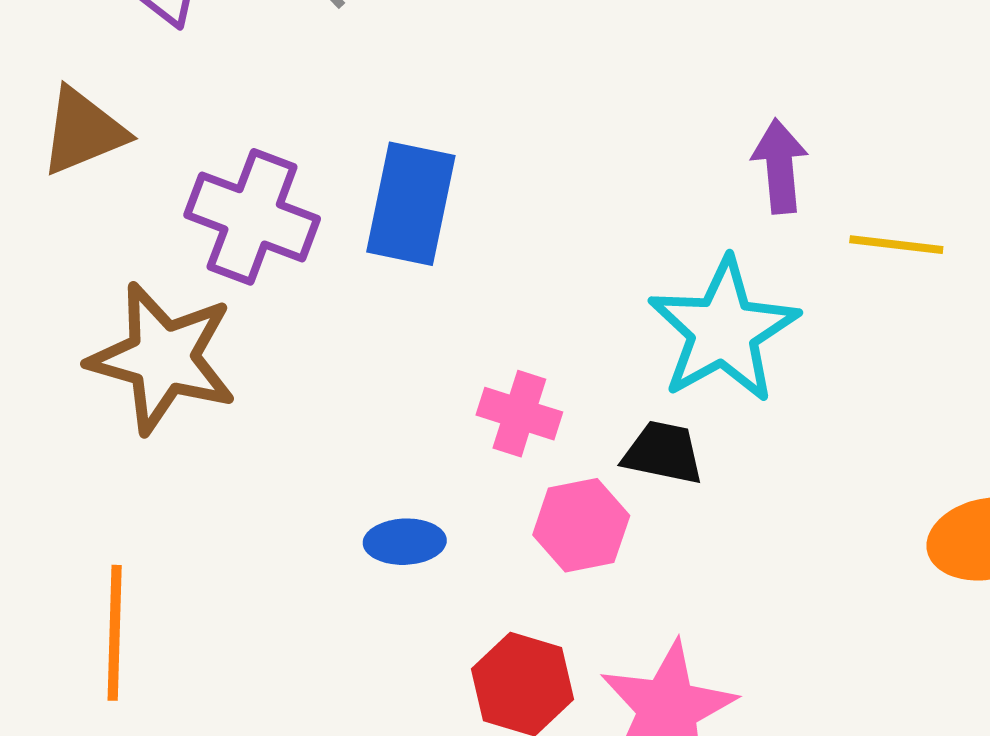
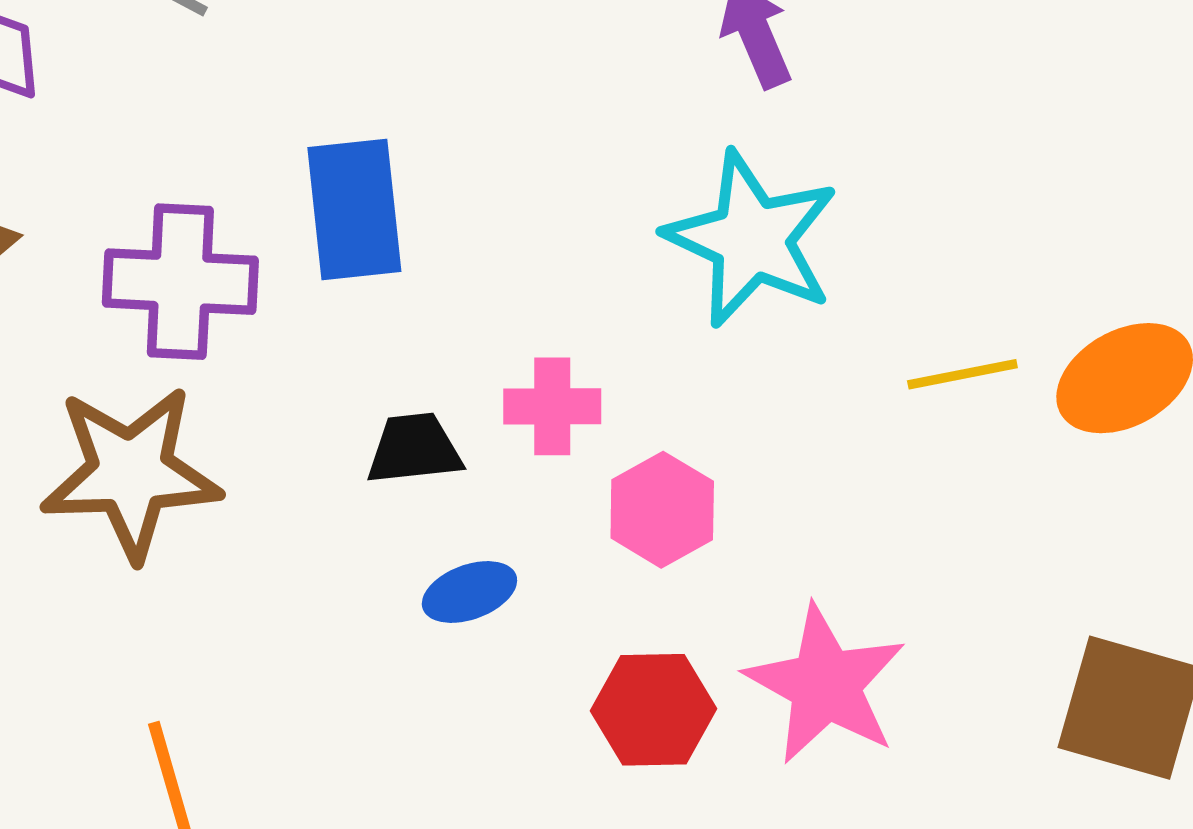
yellow line: (896, 245) -> (962, 374), moved
black trapezoid: (663, 453) -> (414, 449), moved

